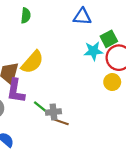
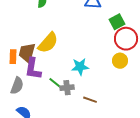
cyan star: (93, 51) -> (80, 67), moved
brown line: (61, 122) -> (90, 100), moved

